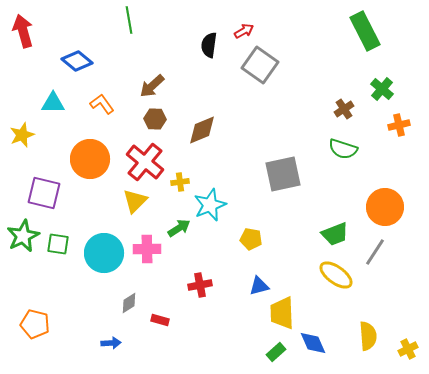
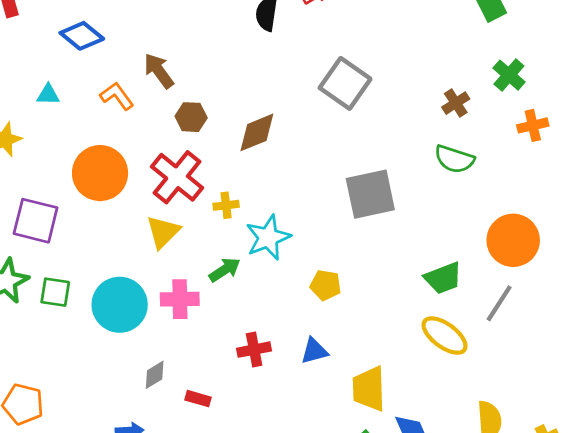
gray square: (260, 65) -> (345, 83), moved
brown arrow: (152, 86) -> (159, 71), moved, turned 96
cyan triangle: (53, 103) -> (48, 95), size x0.7
blue triangle: (259, 286) -> (314, 351), moved

